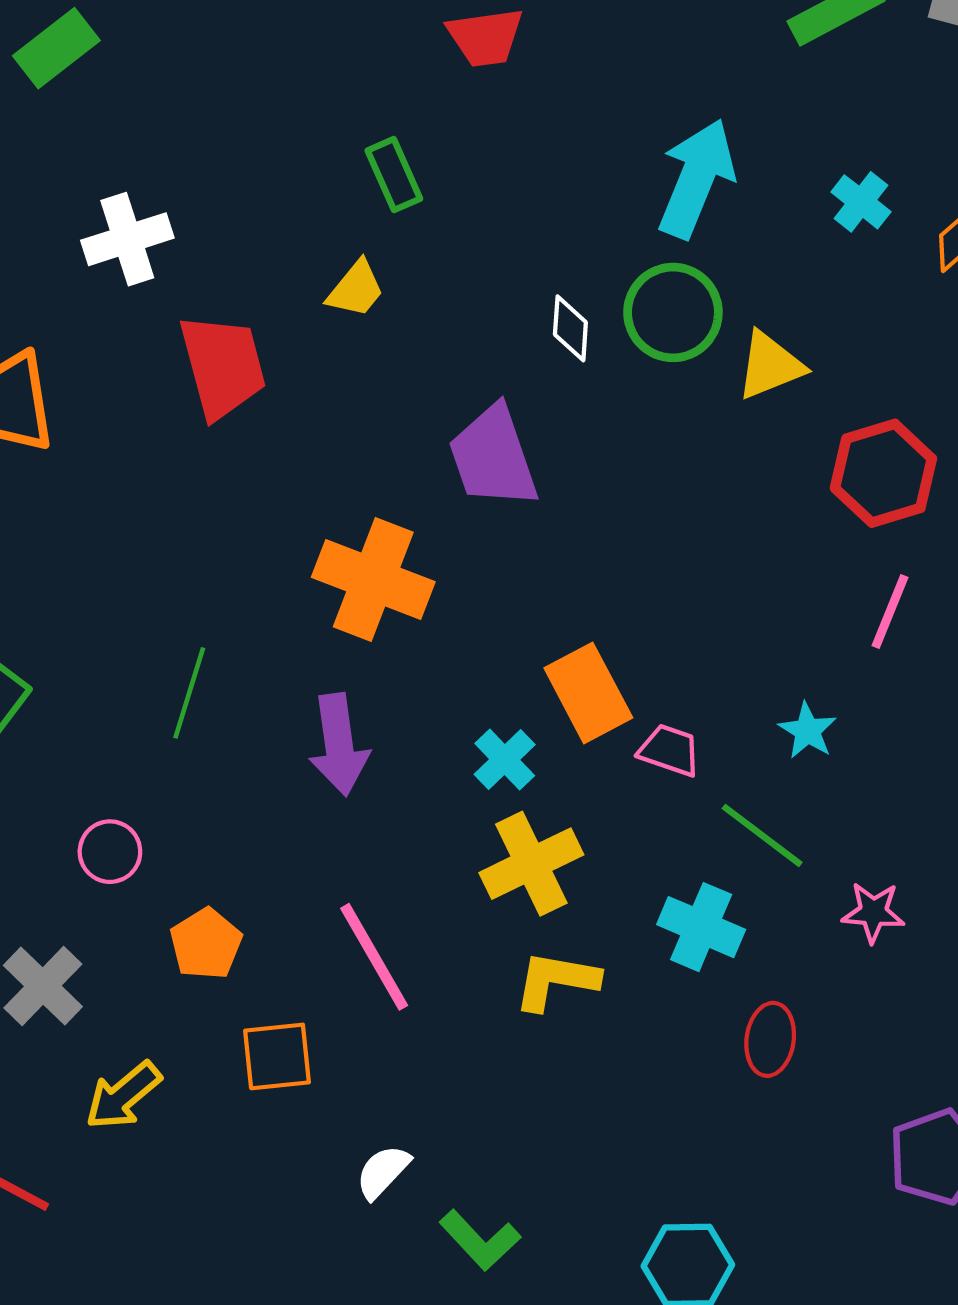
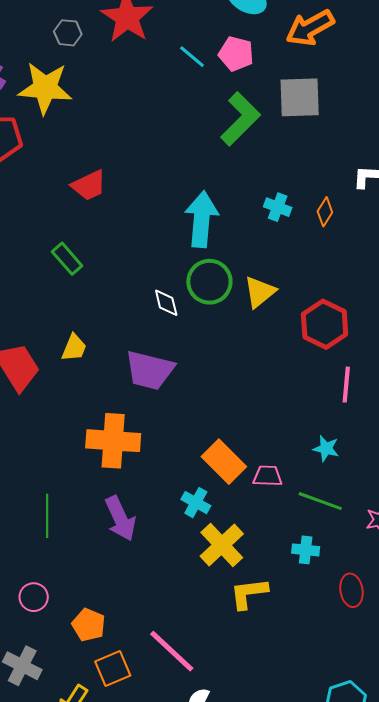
yellow trapezoid: (356, 289) -> (74, 348), moved
purple trapezoid: (493, 457) -> (150, 370), turned -40
cyan cross: (701, 927) -> (306, 550), size x0.7
pink line: (374, 957) -> (172, 651), moved
orange square: (277, 1056) -> (113, 669), moved

